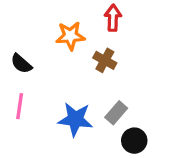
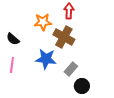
brown cross: (105, 60) -> (64, 37), size x1.5
blue star: (75, 119) -> (46, 59), moved

